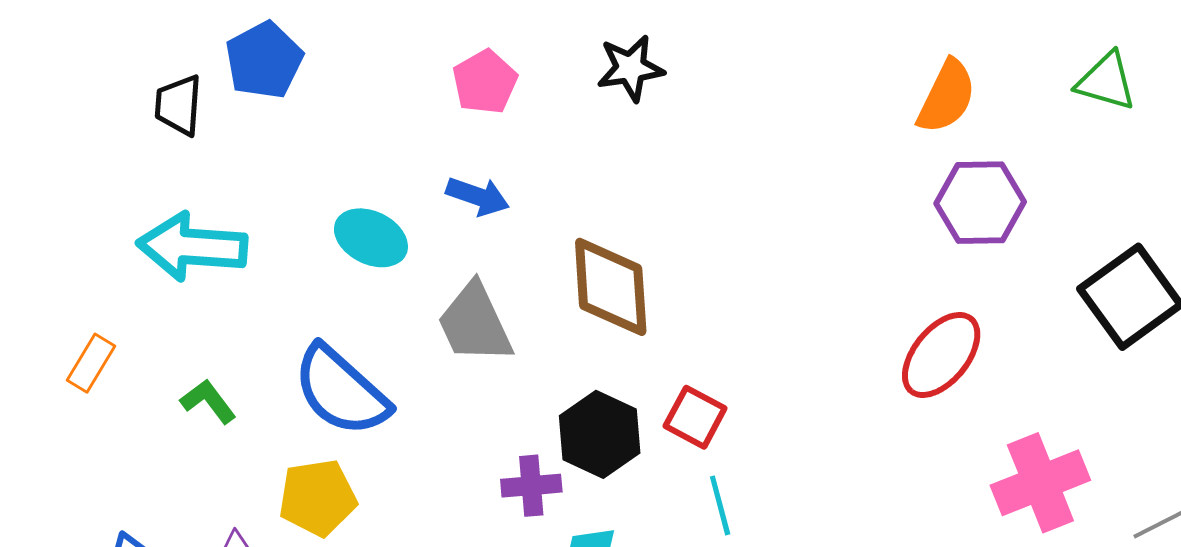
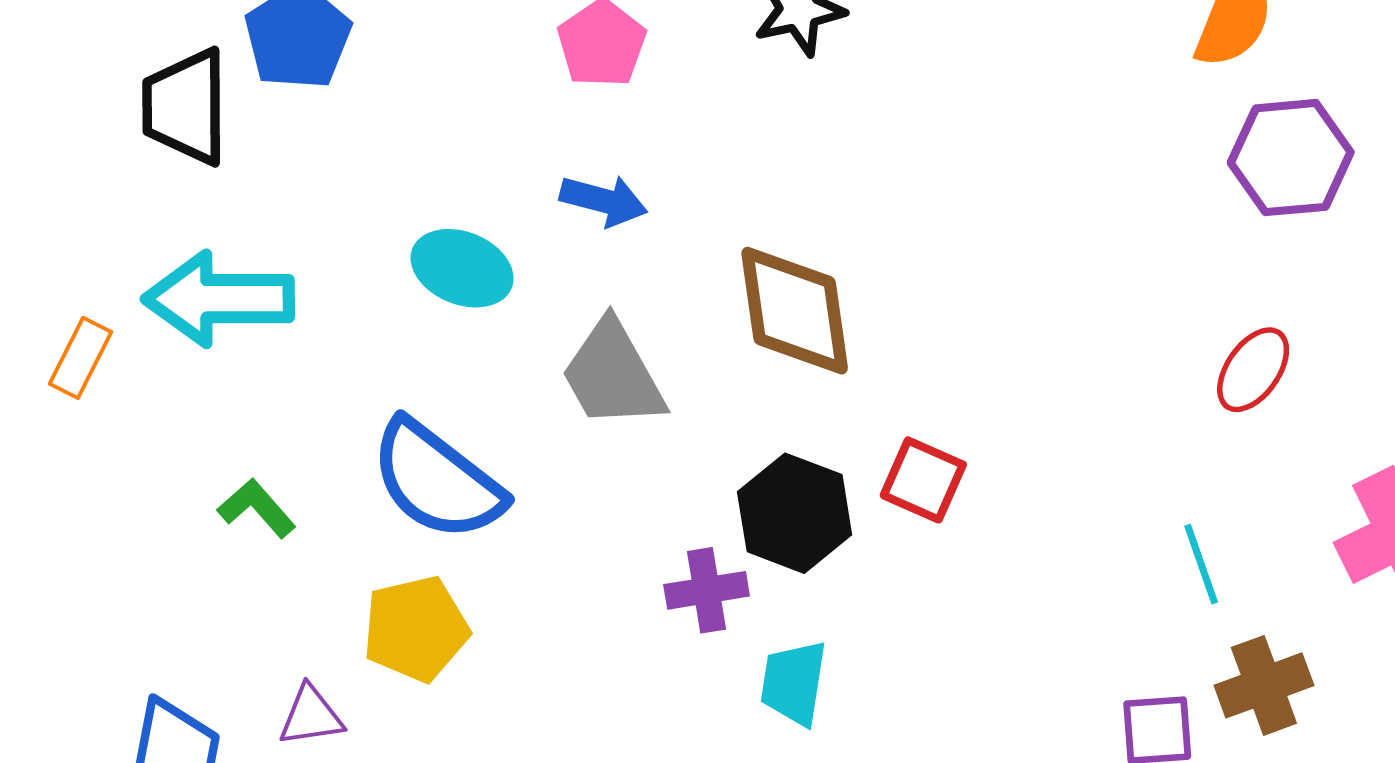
black trapezoid: (178, 105) -> (185, 107), size x1.4
red ellipse: (941, 355) -> (1253, 370), size x0.7
orange rectangle: (91, 363) -> (80, 358), moved
cyan line: (720, 505) -> (1201, 564), moved

